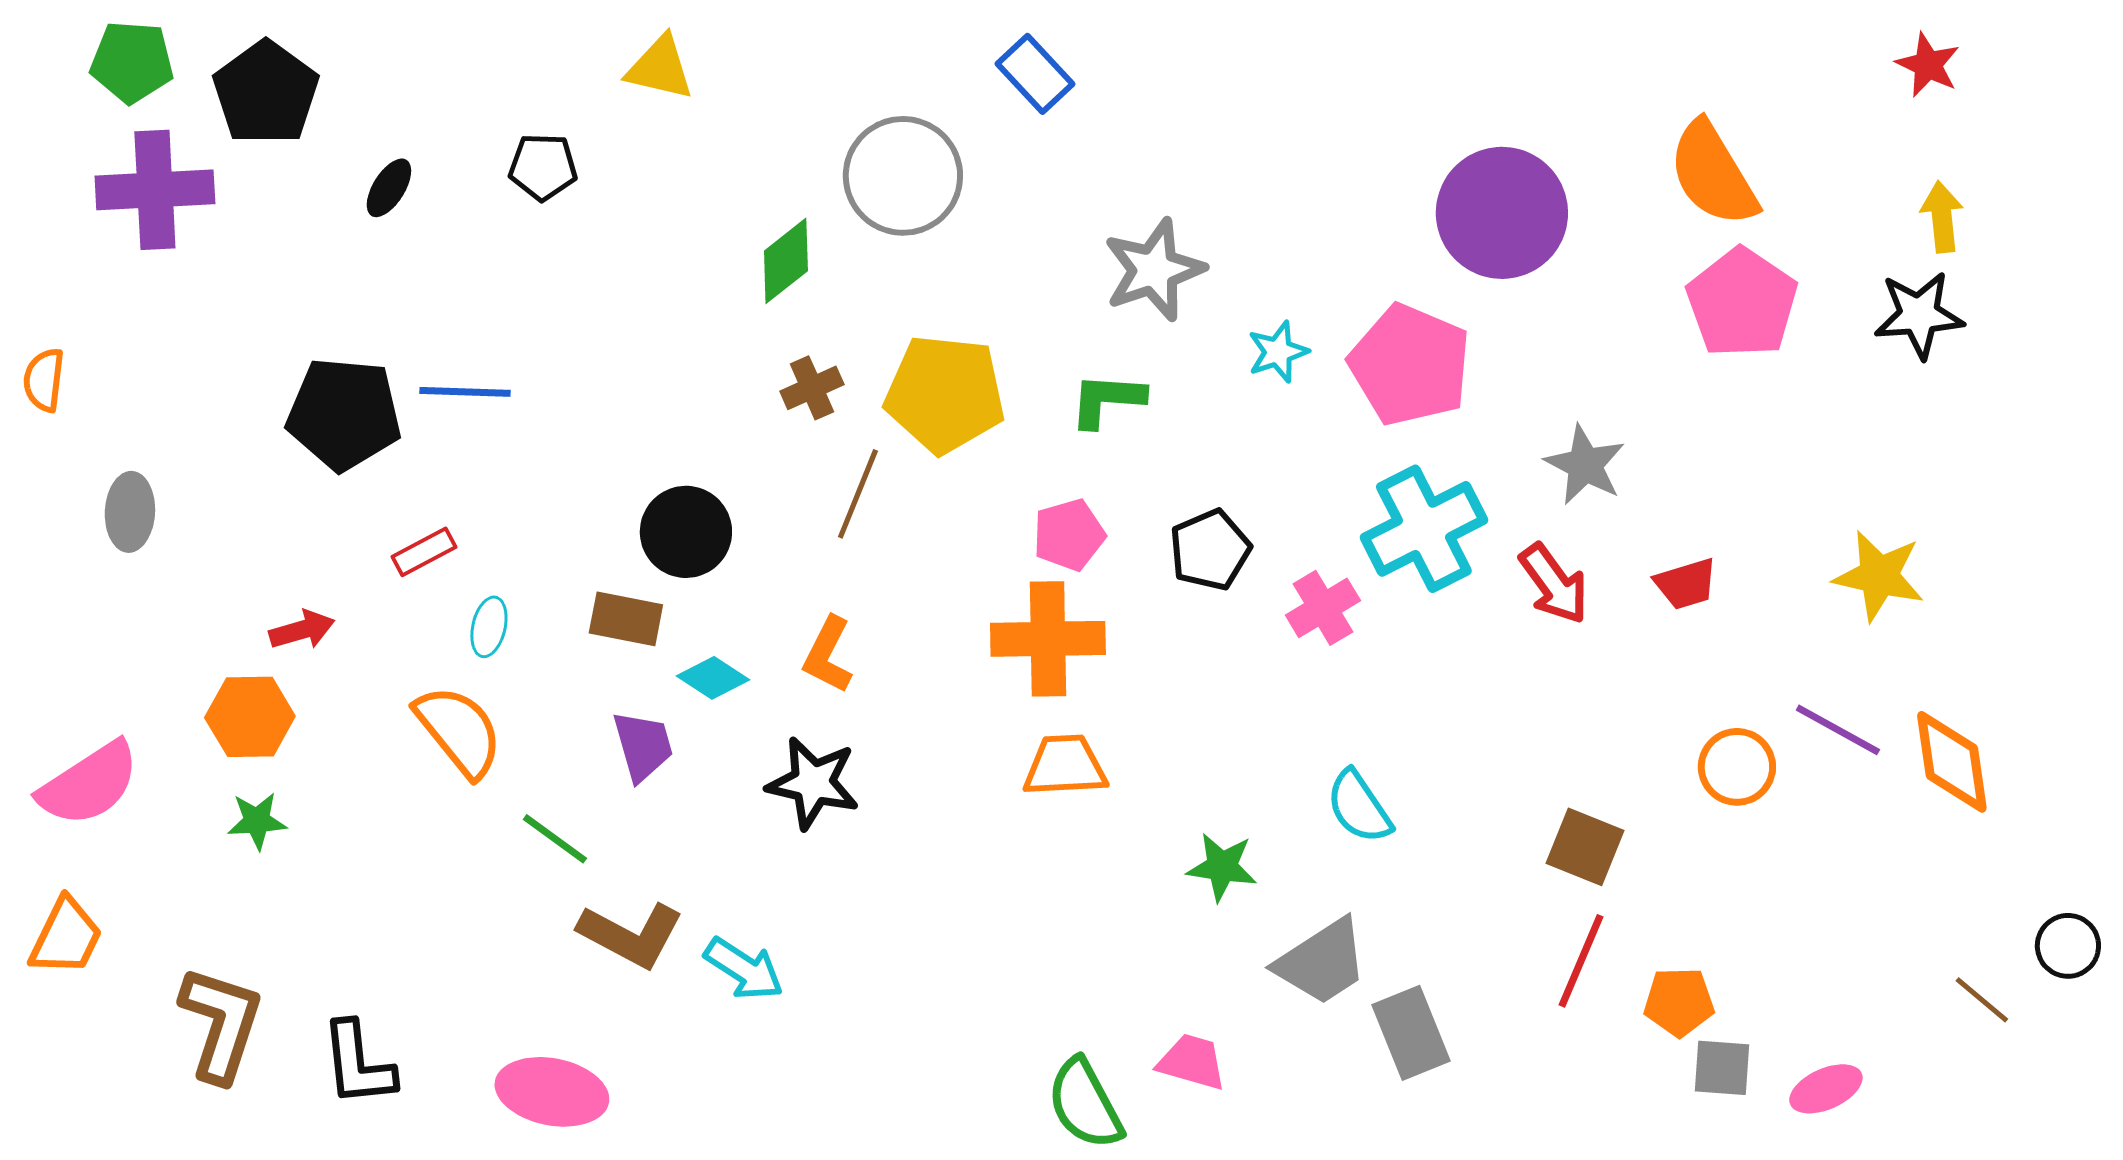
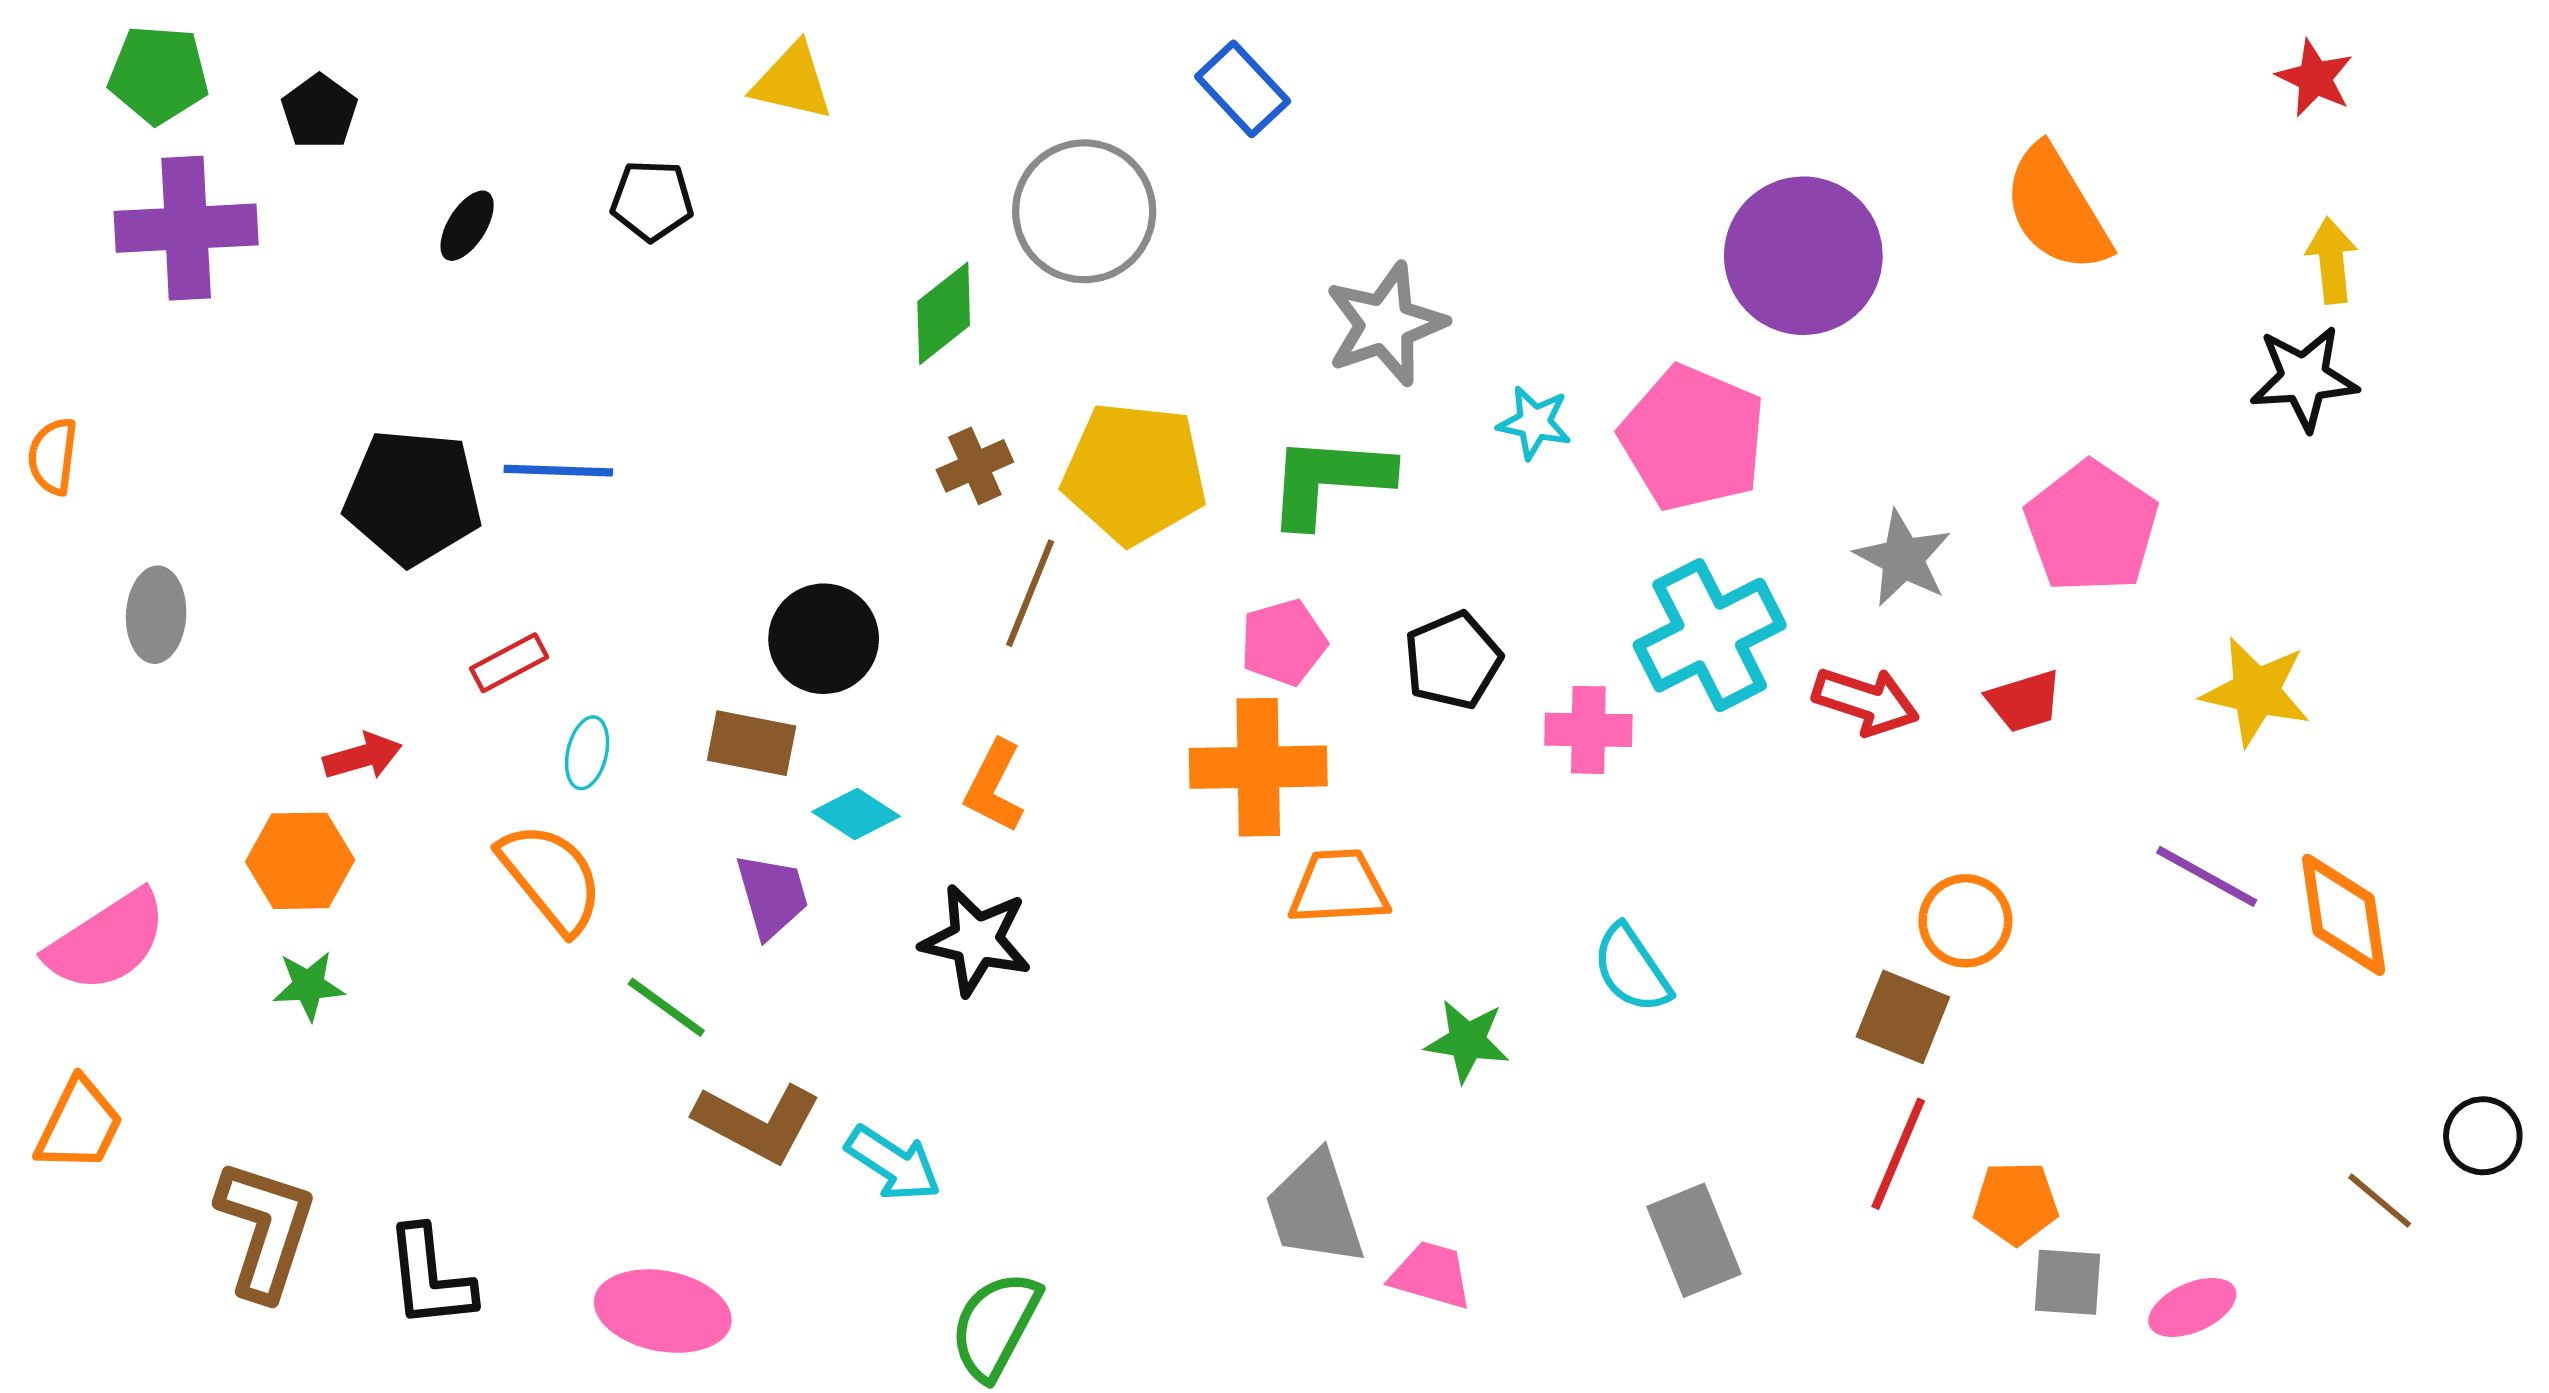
black pentagon: (266, 93) -> (319, 112), size x0.6
pink pentagon: (1742, 303) -> (2091, 527), moved
cyan star: (1278, 352) -> (1534, 423), turned 30
green L-shape: (1107, 400) -> (1329, 480), size x1.4
red arrow: (1554, 584) -> (1866, 701), turned -36
pink cross: (1323, 608) -> (1588, 730), turned 32
orange trapezoid: (1065, 766) -> (1339, 887), moved
orange circle: (1737, 767) -> (1965, 921), moved
gray trapezoid: (1322, 962) -> (1315, 1209), moved, turned 105
green semicircle: (1085, 1104) -> (995, 1325), moved, turned 56

